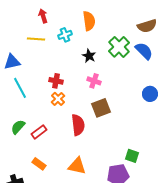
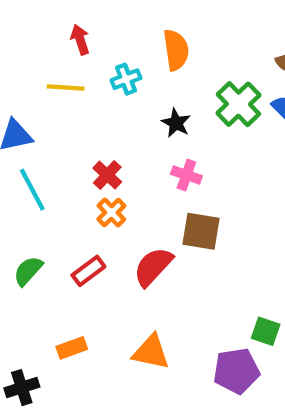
red cross: (56, 81) -> (107, 175), turned 32
brown square: (101, 108) -> (201, 231), turned 30
red semicircle: (78, 125) -> (153, 267), turned -130
red rectangle: (39, 132) -> (88, 271), moved
orange rectangle: (39, 164) -> (72, 348), turned -56

